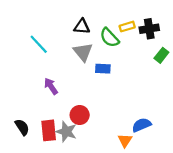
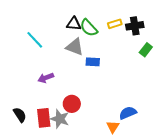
green semicircle: (109, 38) -> (89, 28), moved
gray triangle: (83, 52) -> (75, 47), turned -30
purple arrow: (51, 86) -> (46, 78), turned -77

